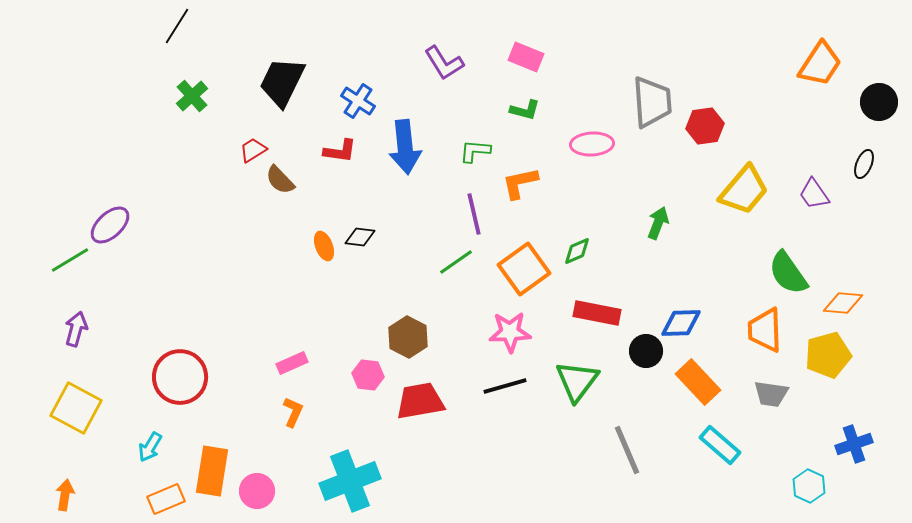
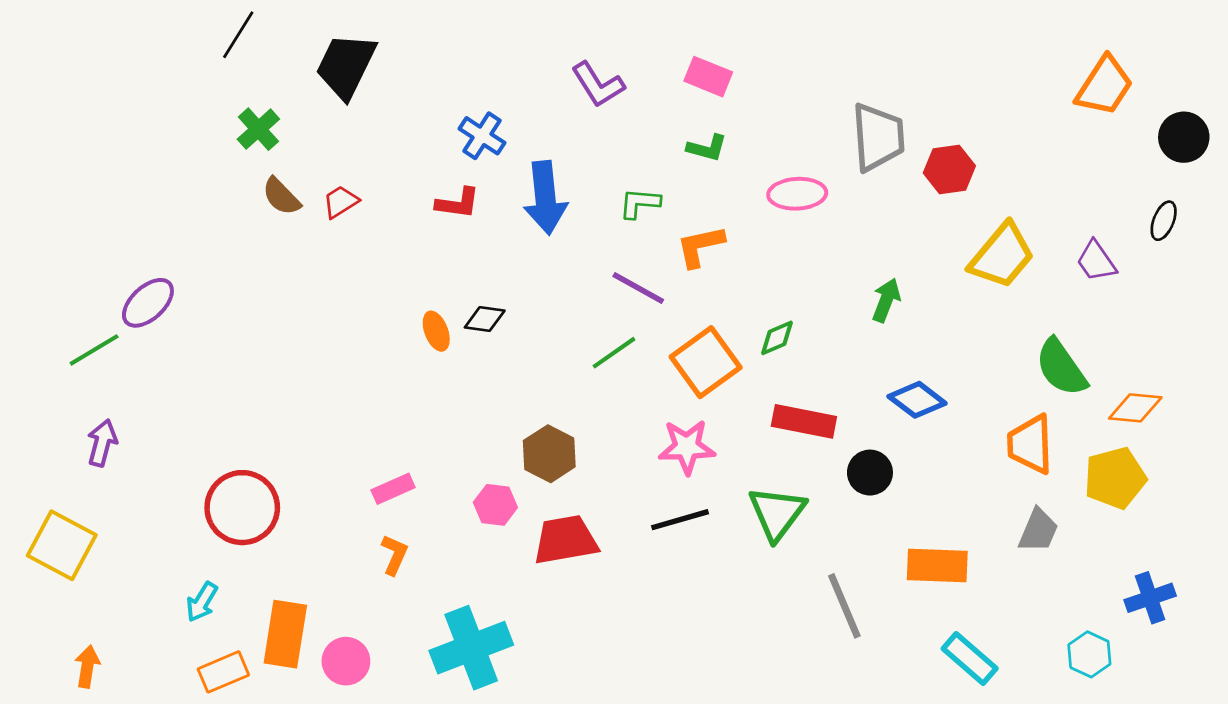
black trapezoid: (282, 82) -> (346, 66), moved
brown semicircle: (280, 180) -> (281, 196), moved
purple line: (474, 214) -> (638, 288), turned -48
blue diamond: (681, 323) -> (917, 400), moved, turned 39
orange rectangle: (698, 382) -> (937, 565), moved, turned -45
gray trapezoid: (771, 394) -> (1038, 530), turned -75
yellow square: (76, 408) -> (62, 545), moved
cyan rectangle: (720, 445) -> (970, 658), moved

